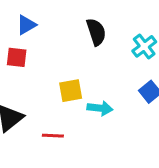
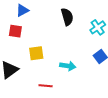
yellow square: (71, 91) -> (36, 53), moved
red line: (53, 136) -> (46, 86), moved

